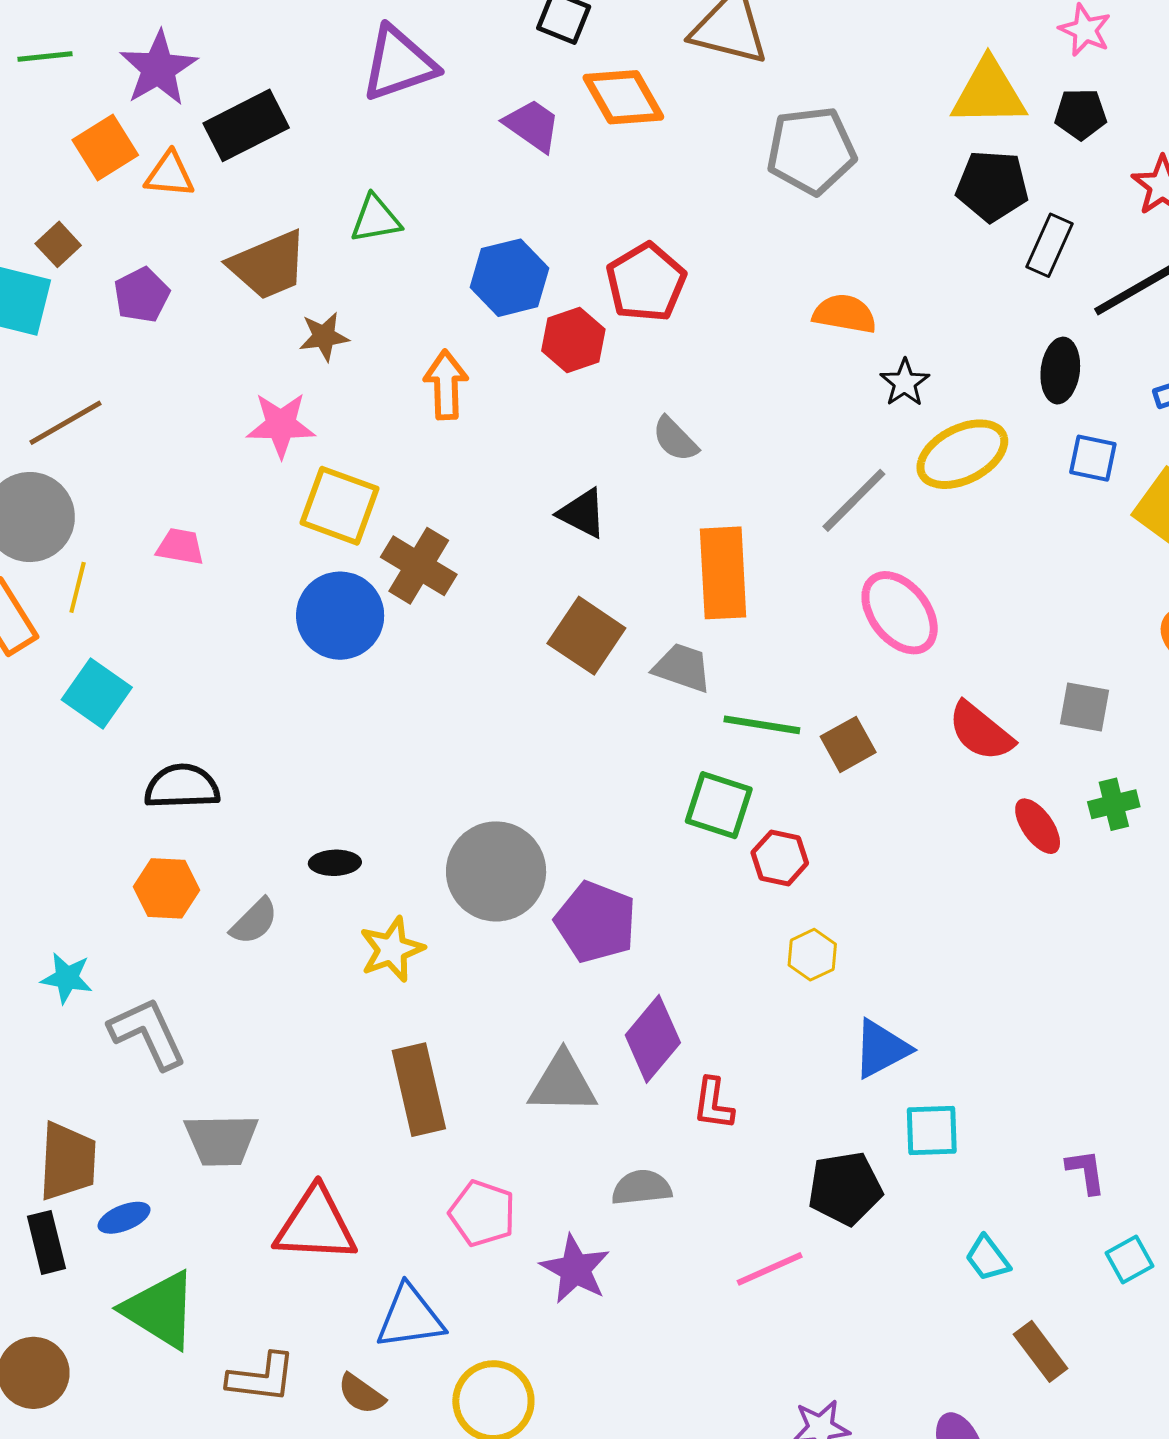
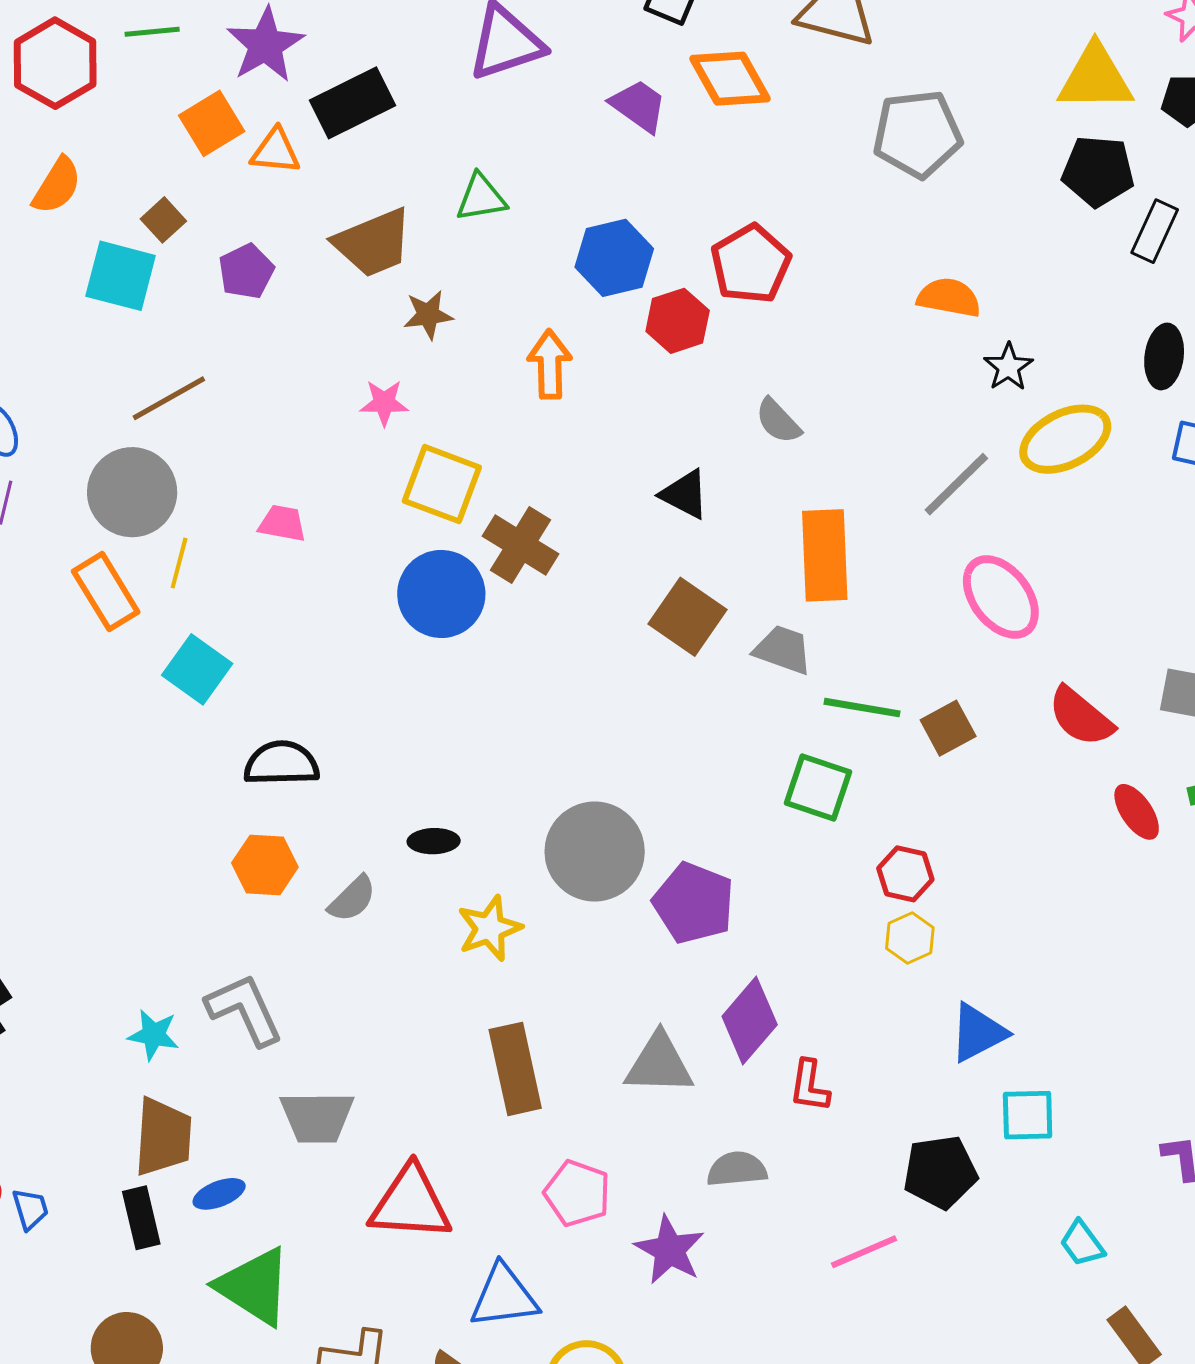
pink star: (281, 425) -> (384, 403), size x0.7
red hexagon: (780, 858) -> (905, 874), moved
cyan star: (67, 978) -> (153, 1035), moved

